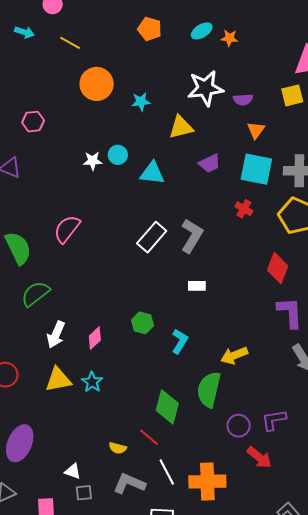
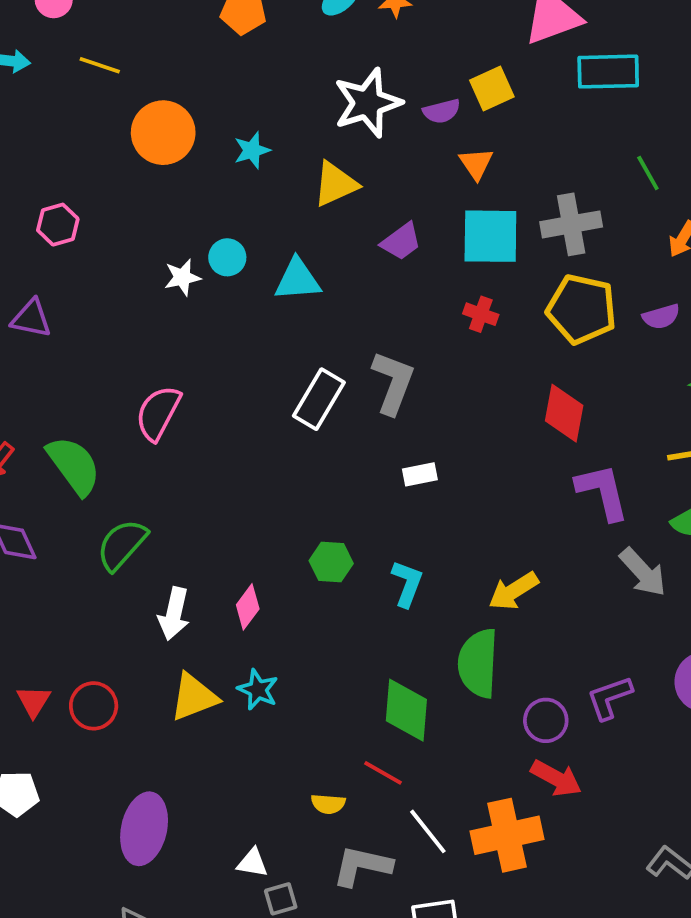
yellow square: (292, 95) -> (492, 88), moved
red arrow: (259, 457) -> (556, 778), moved

